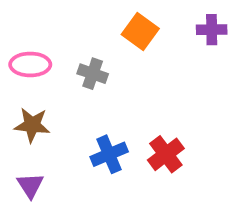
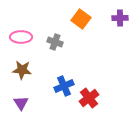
red cross: (166, 154) -> (89, 98), moved

